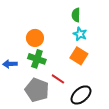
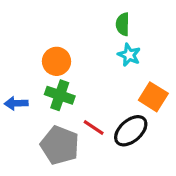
orange square: (79, 56) -> (153, 97), moved
black ellipse: (81, 95) -> (131, 131), moved

